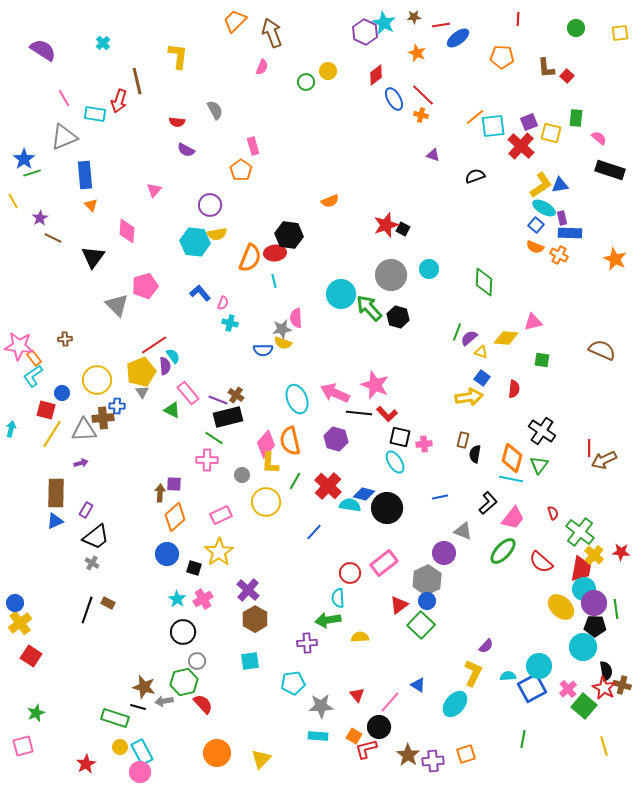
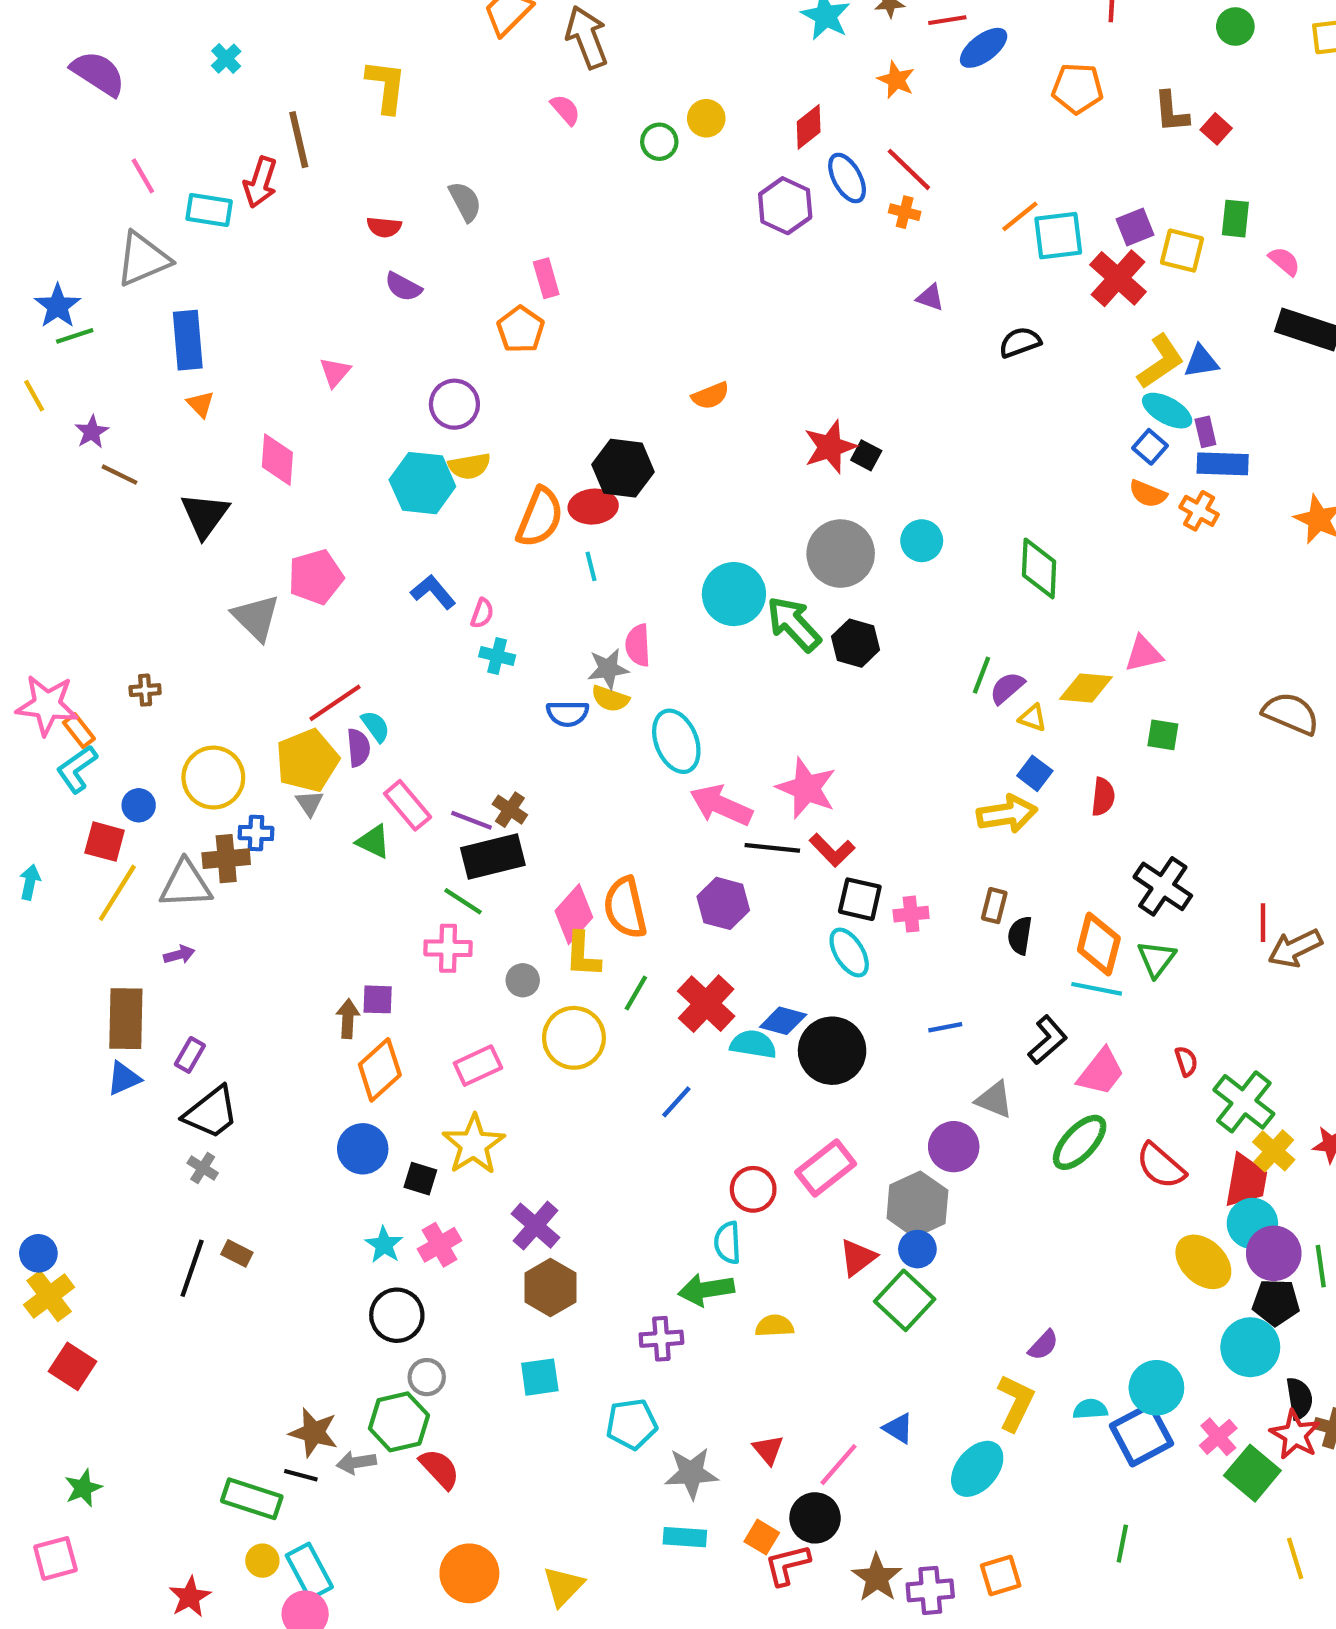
purple hexagon: (365, 32) -> (785, 206), moved
pink semicircle: (262, 67) -> (565, 110), turned -63
cyan ellipse: (297, 399) -> (676, 741), moved

